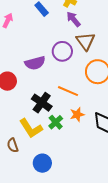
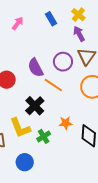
purple semicircle: (35, 63) -> (35, 68), turned 66
orange line: (68, 91) -> (53, 85), moved
green cross: (56, 122) -> (44, 136), moved

